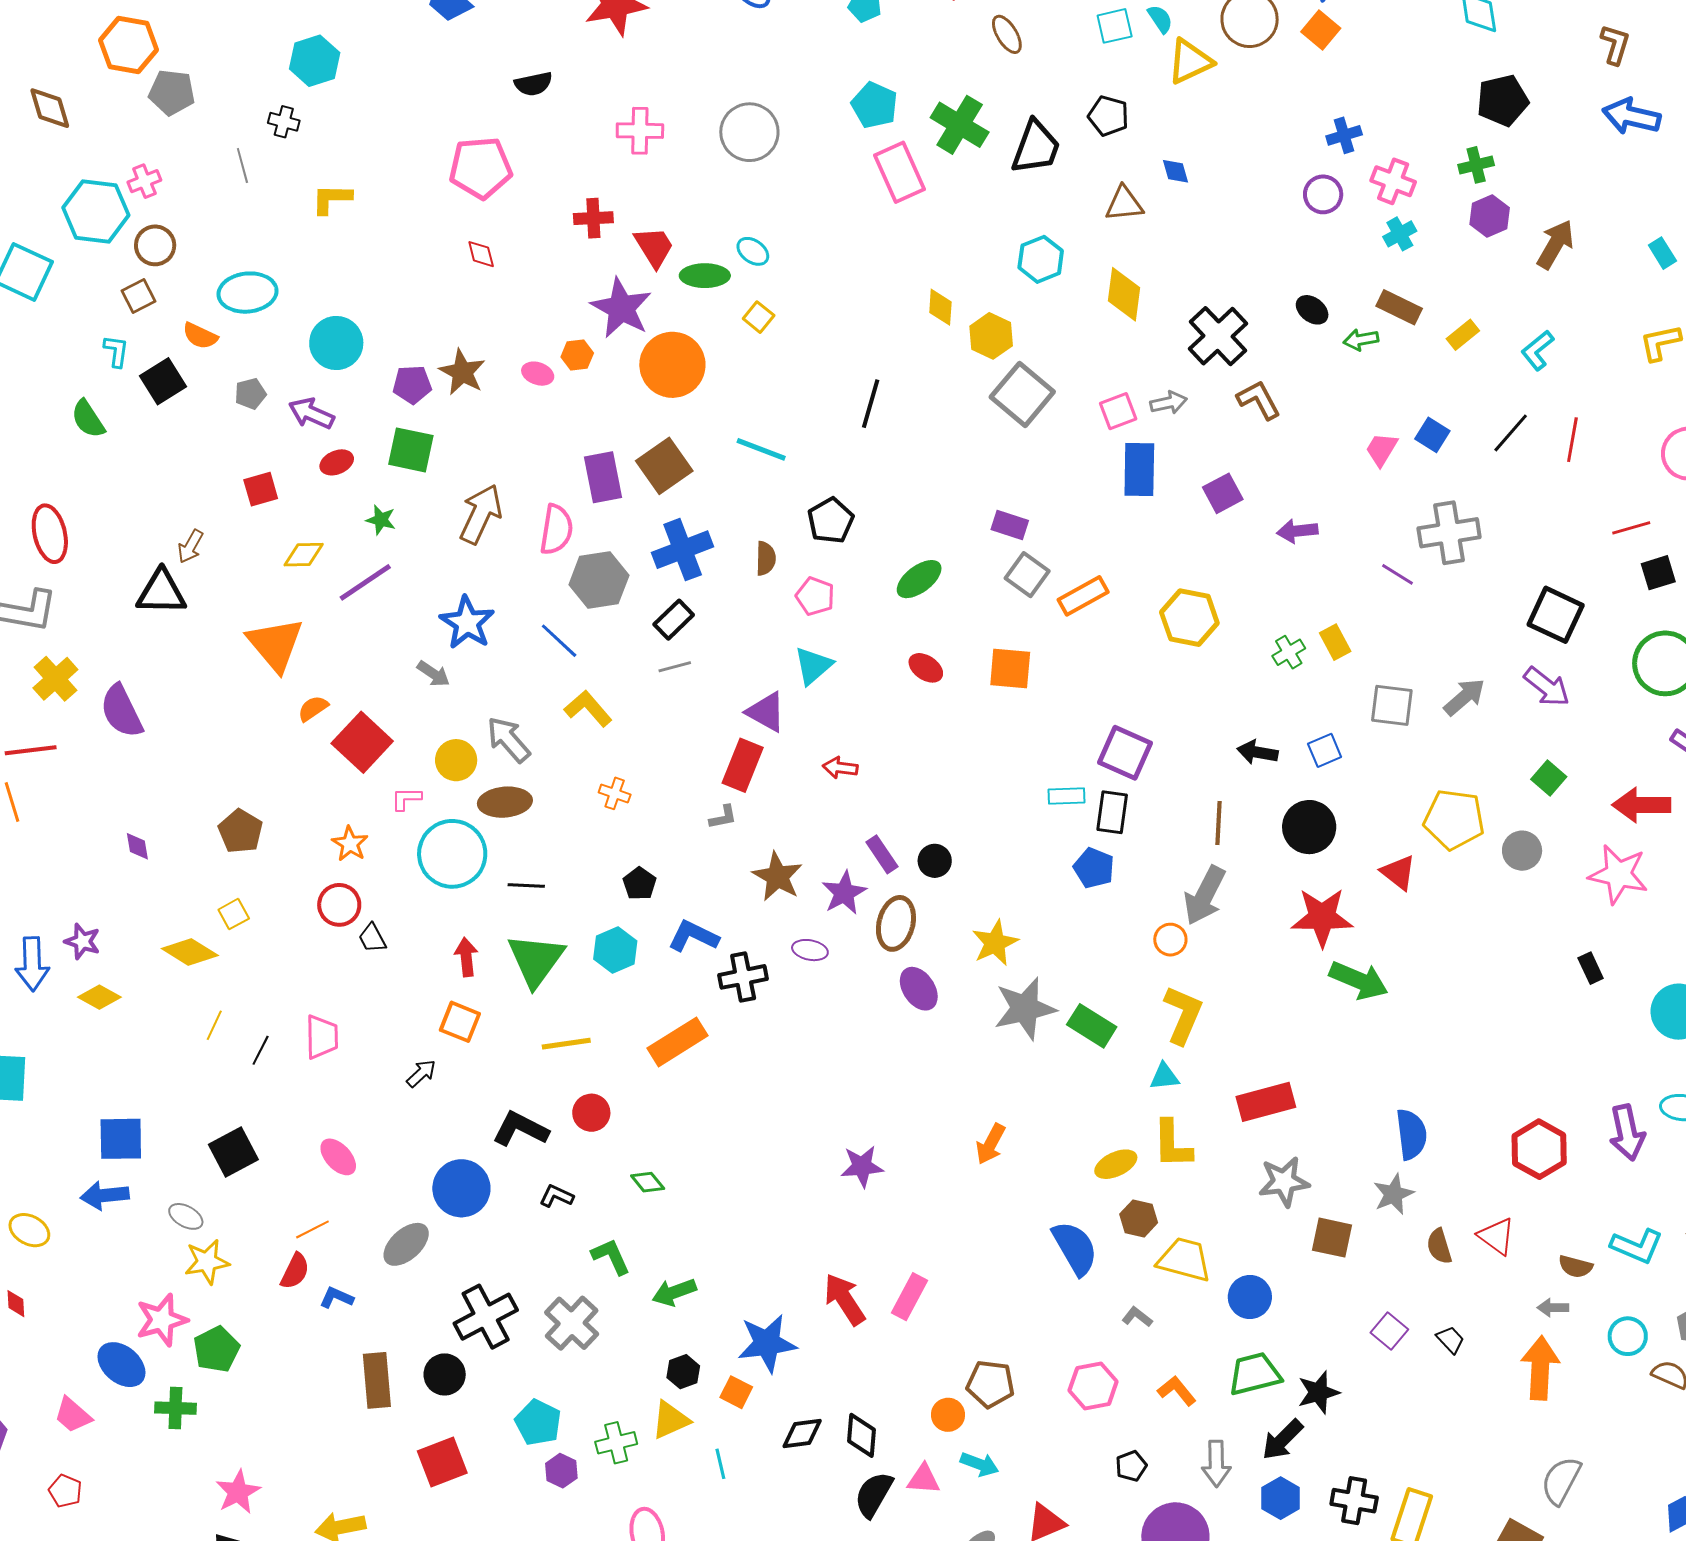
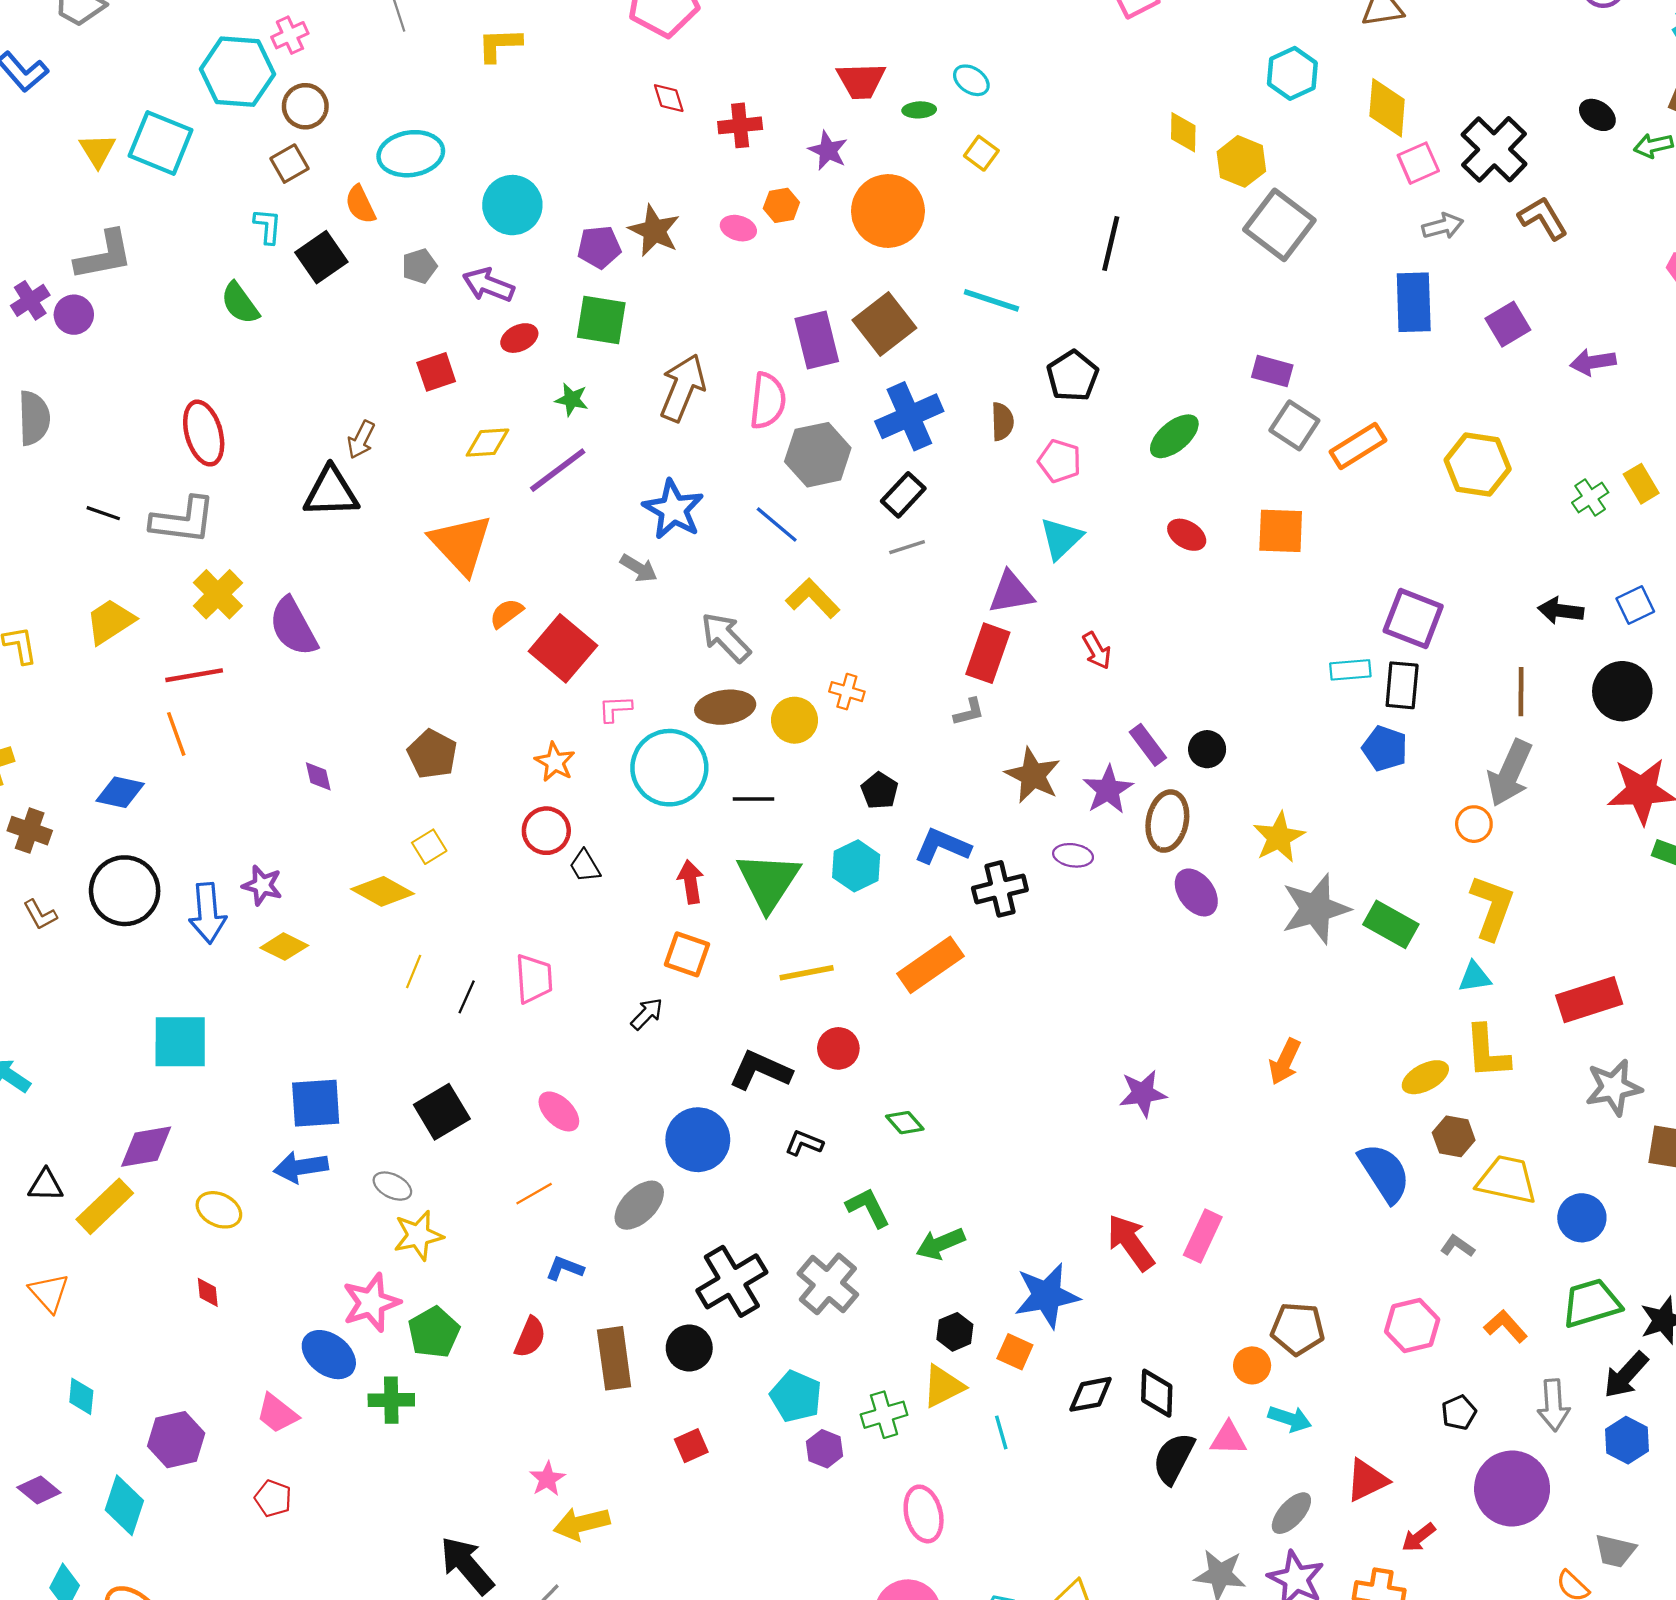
red cross: (593, 218) -> (740, 125), moved
red trapezoid: (654, 247) -> (861, 81), turned 123
green ellipse: (705, 276) -> (919, 110), size x0.6
purple star: (621, 308) -> (828, 151), size x0.6
orange semicircle: (200, 336) -> (360, 204), turned 42
pink square: (1118, 411) -> (1418, 163), moved
purple triangle: (766, 712) -> (1011, 593), turned -36
yellow circle: (456, 760) -> (795, 720), moved
red arrow: (840, 768) -> (1097, 651), turned -124
red semicircle: (295, 1271) -> (530, 1337), moved
red square: (442, 1462) -> (691, 1446), size x0.6
pink star: (238, 1492) -> (547, 1479), moved, size x0.7

